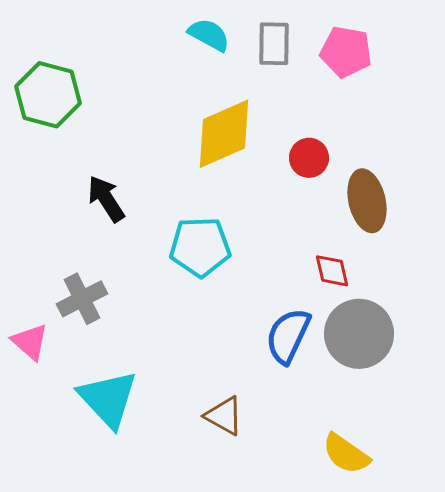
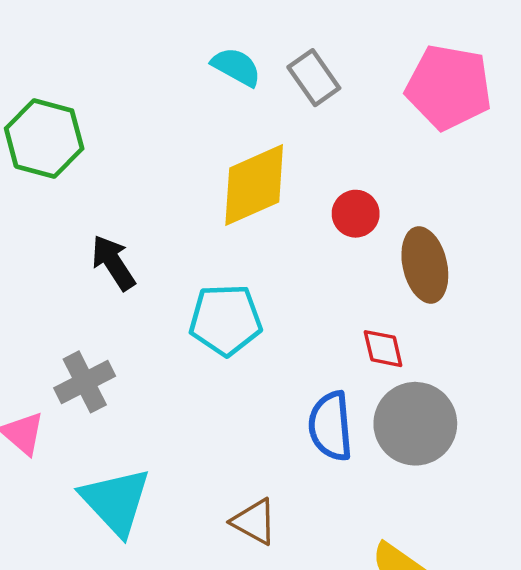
gray rectangle: (274, 44) -> (314, 78), turned -36
pink pentagon: (346, 52) -> (449, 87), moved, size x1.4
blue semicircle: (288, 336) -> (331, 426), turned -30

